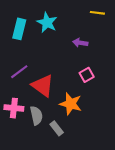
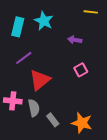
purple line: (19, 72) -> (24, 58), moved
red triangle: (43, 86) -> (40, 80), turned 45
orange star: (71, 104) -> (82, 123), moved

